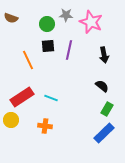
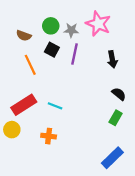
gray star: (66, 15) -> (71, 30), moved
brown semicircle: (11, 18) -> (24, 36), moved
black square: (48, 46) -> (52, 50), turned 32
black semicircle: (102, 86) -> (119, 94), moved
blue rectangle: (104, 133) -> (112, 158), moved

